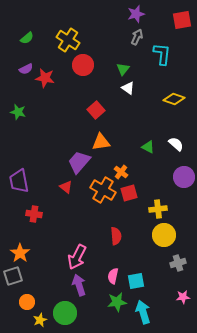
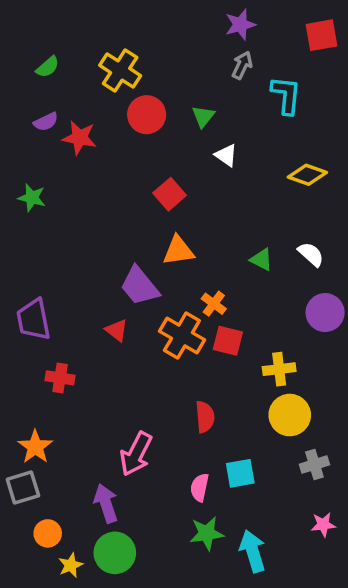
green triangle: (123, 69) -> (203, 116), moved
purple trapezoid: (79, 162) -> (140, 286), turned -80
red square: (129, 193) -> (228, 341), turned 30
cyan square: (136, 281) -> (240, 473), moved
purple arrow: (79, 285) -> (106, 503), moved

